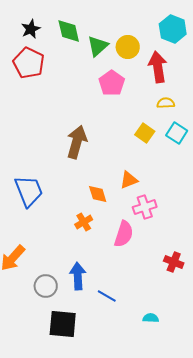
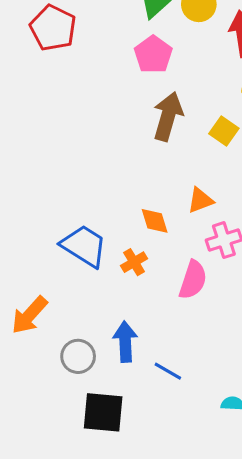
pink pentagon: (112, 83) -> (153, 54), moved
brown arrow: (77, 142) -> (168, 116), moved
blue trapezoid: (29, 191) -> (84, 246), moved, turned -36

